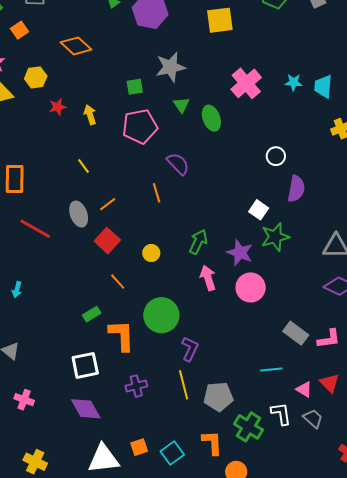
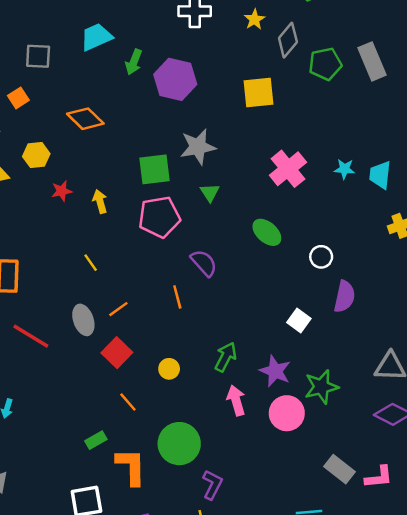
green square: (135, 87) -> (154, 169), size x1.6
green ellipse: (211, 118) -> (267, 232), moved, turned -30
green star: (275, 237) -> (321, 387), moved

